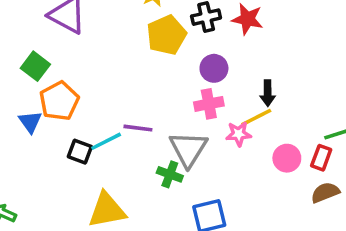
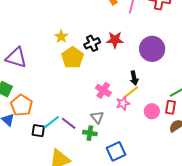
purple circle: (214, 68) -> (152, 49), moved, size x1.6
pink cross: (209, 104) -> (103, 90), turned -35
purple line: (138, 128) -> (69, 123), moved, turned 42
gray triangle: (188, 149) -> (97, 117), size x0.6

